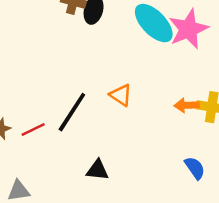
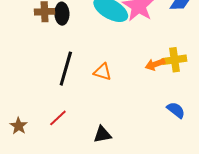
black line: (72, 112) -> (66, 69), moved
red line: (33, 130) -> (58, 118), moved

